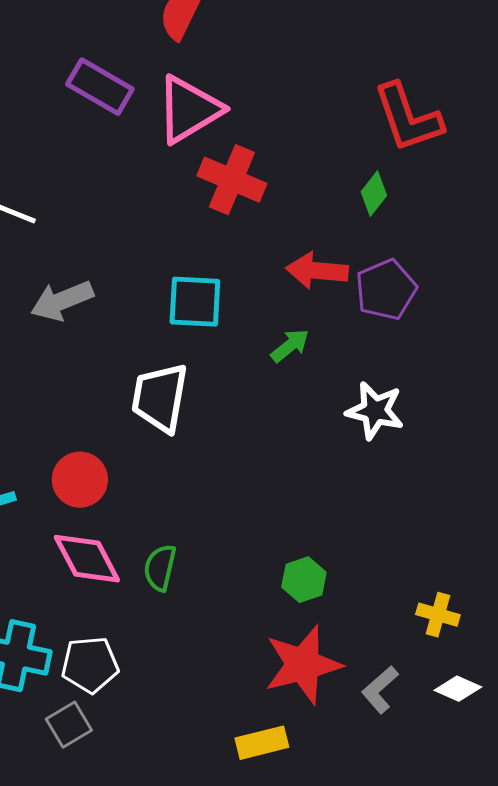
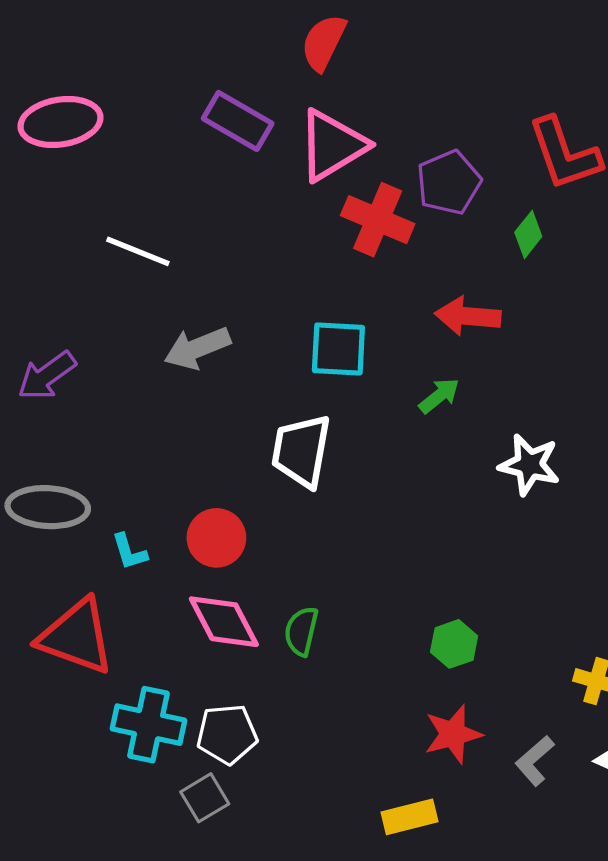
purple pentagon: (386, 290) -> (449, 182), moved
red star: (303, 665) -> (453, 734), size x0.7

